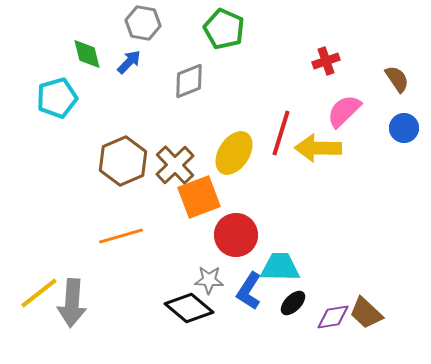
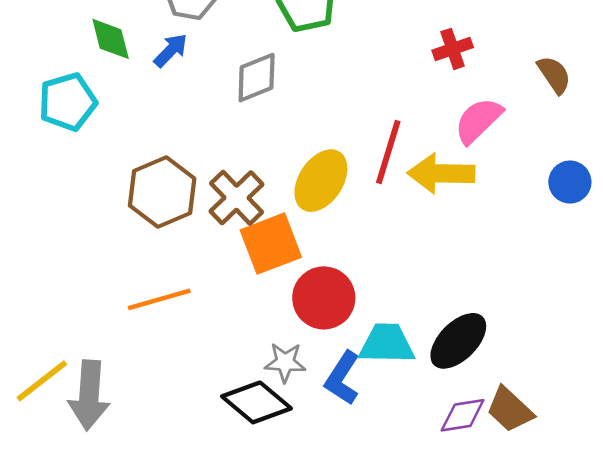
blue circle: (404, 128) -> (570, 182), moved
black ellipse: (293, 303) -> (458, 341), moved, size x1.6

